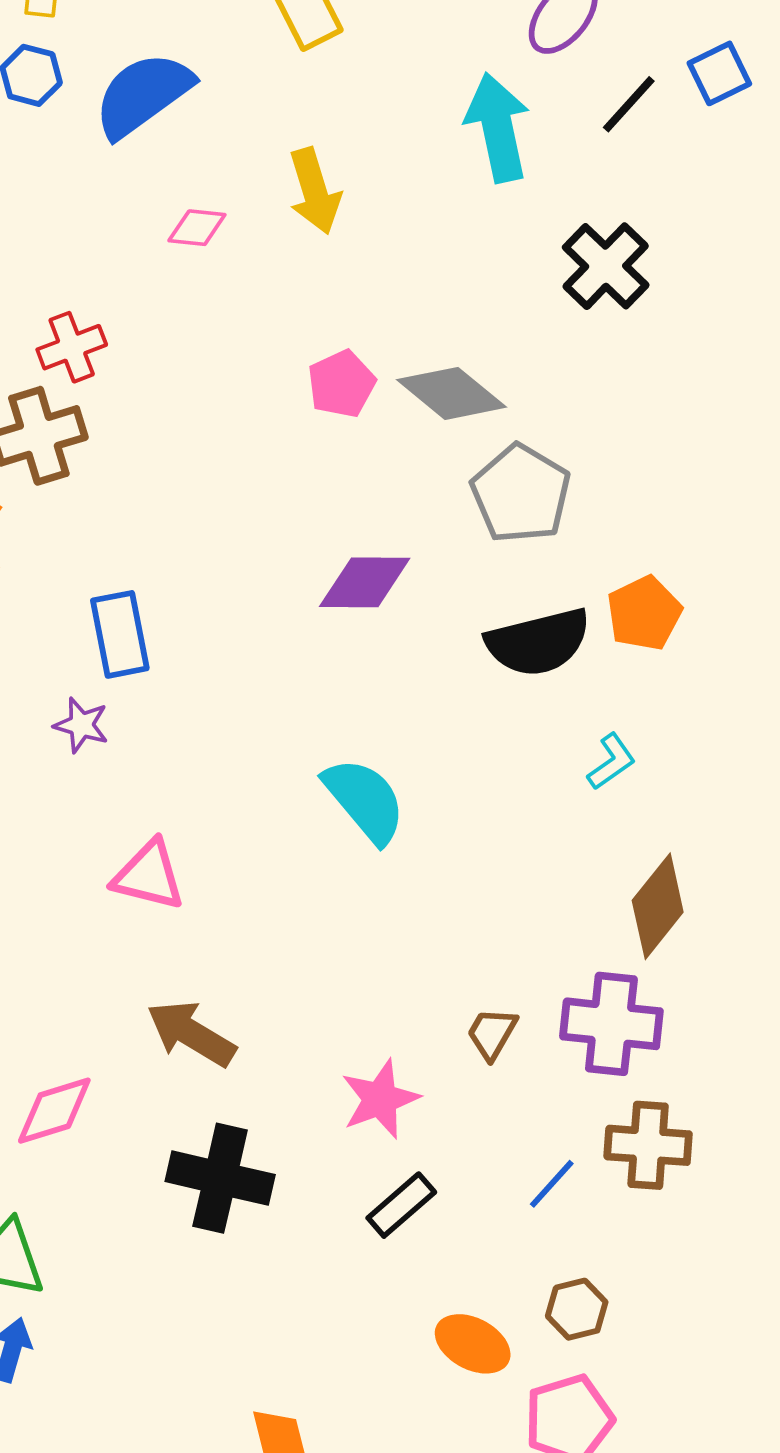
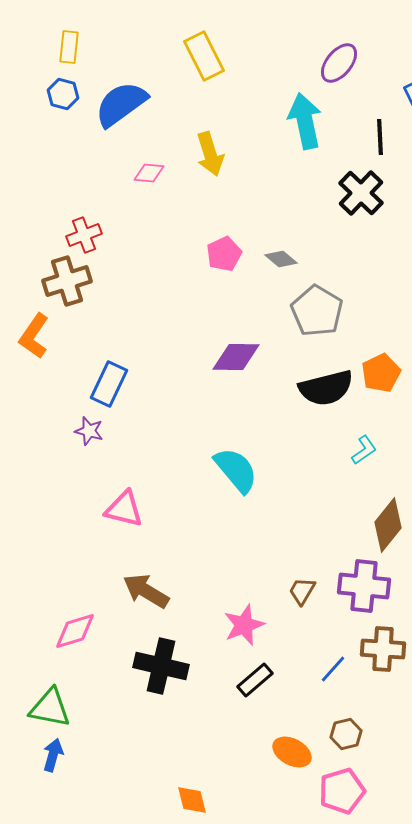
black line: (629, 104) -> (380, 137), moved, turned -45
gray diamond: (451, 393) -> (281, 259), size x0.6
blue rectangle: (120, 634) -> (109, 384), turned 36

